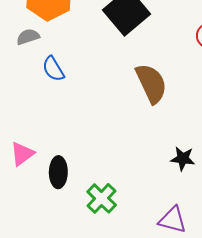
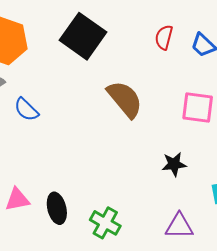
pink triangle: (22, 154) -> (17, 199), turned 40

